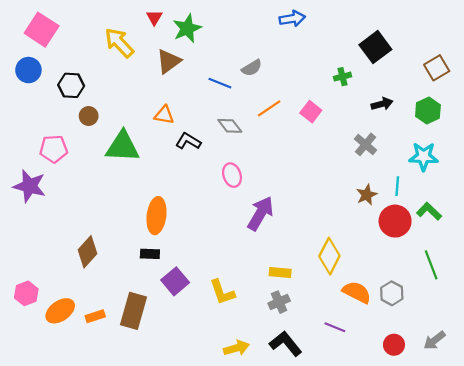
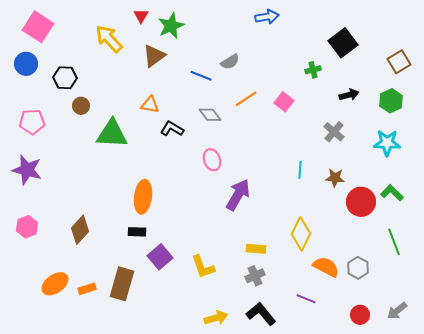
pink pentagon: (54, 149) -> (32, 122), moved
cyan line: (397, 186) -> (300, 170), moved
brown star: (367, 195) -> (335, 178), turned 30
pink hexagon: (26, 293) -> (27, 227), moved

